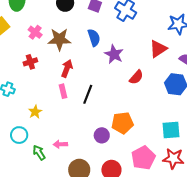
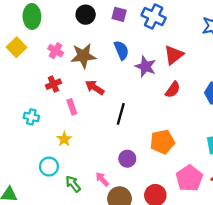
red triangle: (158, 49) -> (174, 55), moved
red arrow: (67, 68) -> (95, 87), turned -72
pink rectangle: (63, 91) -> (72, 107), moved
purple circle: (102, 135) -> (127, 159), moved
pink arrow: (60, 144) -> (102, 179), moved, turned 56

